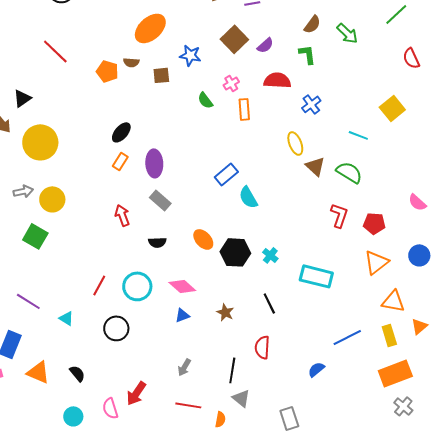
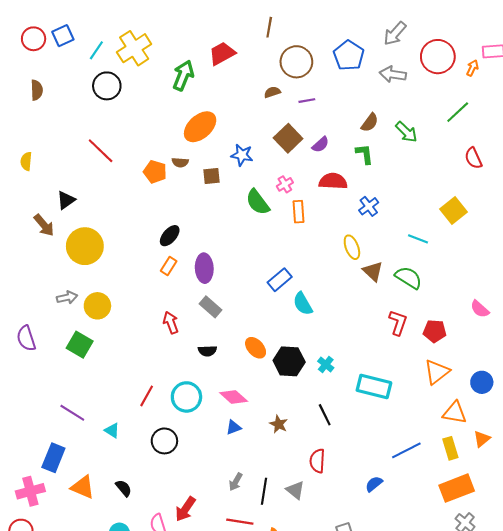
green semicircle: (205, 100) -> (258, 202), size x1.5
blue circle: (419, 255) -> (482, 382), moved
black line: (232, 370) -> (264, 491), moved
gray triangle: (241, 398) -> (295, 490), moved

